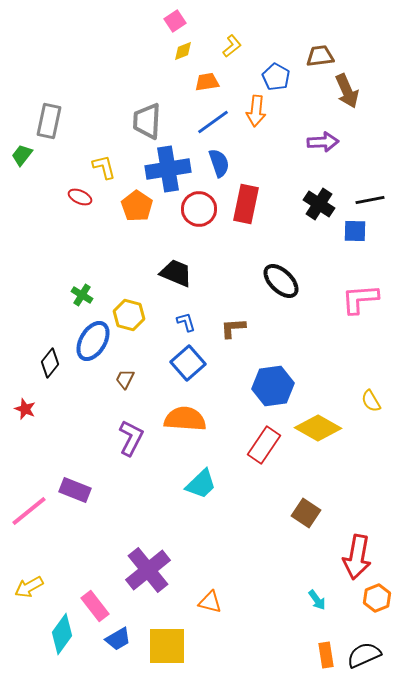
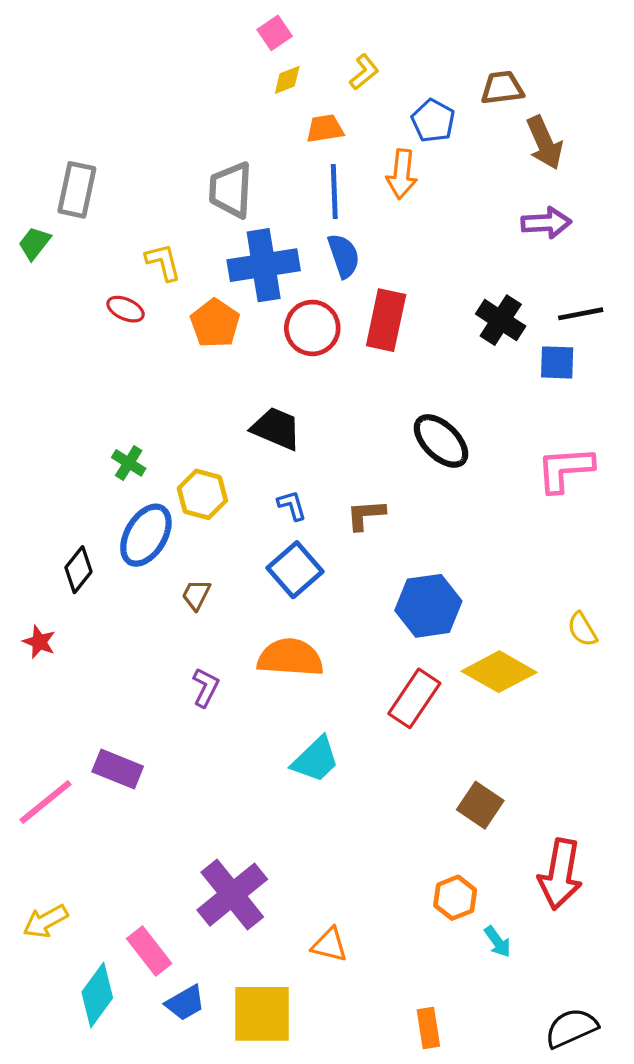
blue line: (213, 122) -> (334, 191), turned -56
purple arrow: (323, 142) -> (546, 223), moved
purple L-shape: (131, 438) -> (206, 687), size x0.7
orange hexagon: (377, 598) -> (455, 898), moved
orange rectangle: (326, 655) -> (428, 1028), moved

